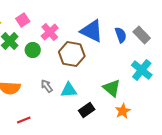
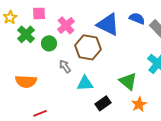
pink square: (23, 20) -> (39, 13), turned 32
blue semicircle: (121, 35) -> (137, 18), moved, turned -49
gray arrow: (47, 86) -> (65, 66), moved

